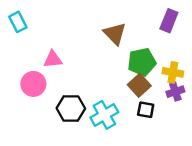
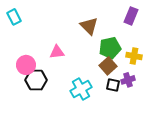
pink triangle: (53, 59) -> (57, 52), moved
purple cross: (175, 92) -> (128, 80), moved
black hexagon: (71, 108) -> (36, 80), moved

